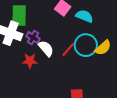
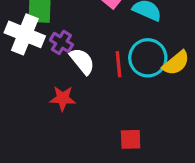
red line: (68, 50) -> (119, 64), turned -49
red star: (30, 61) -> (63, 98), moved

